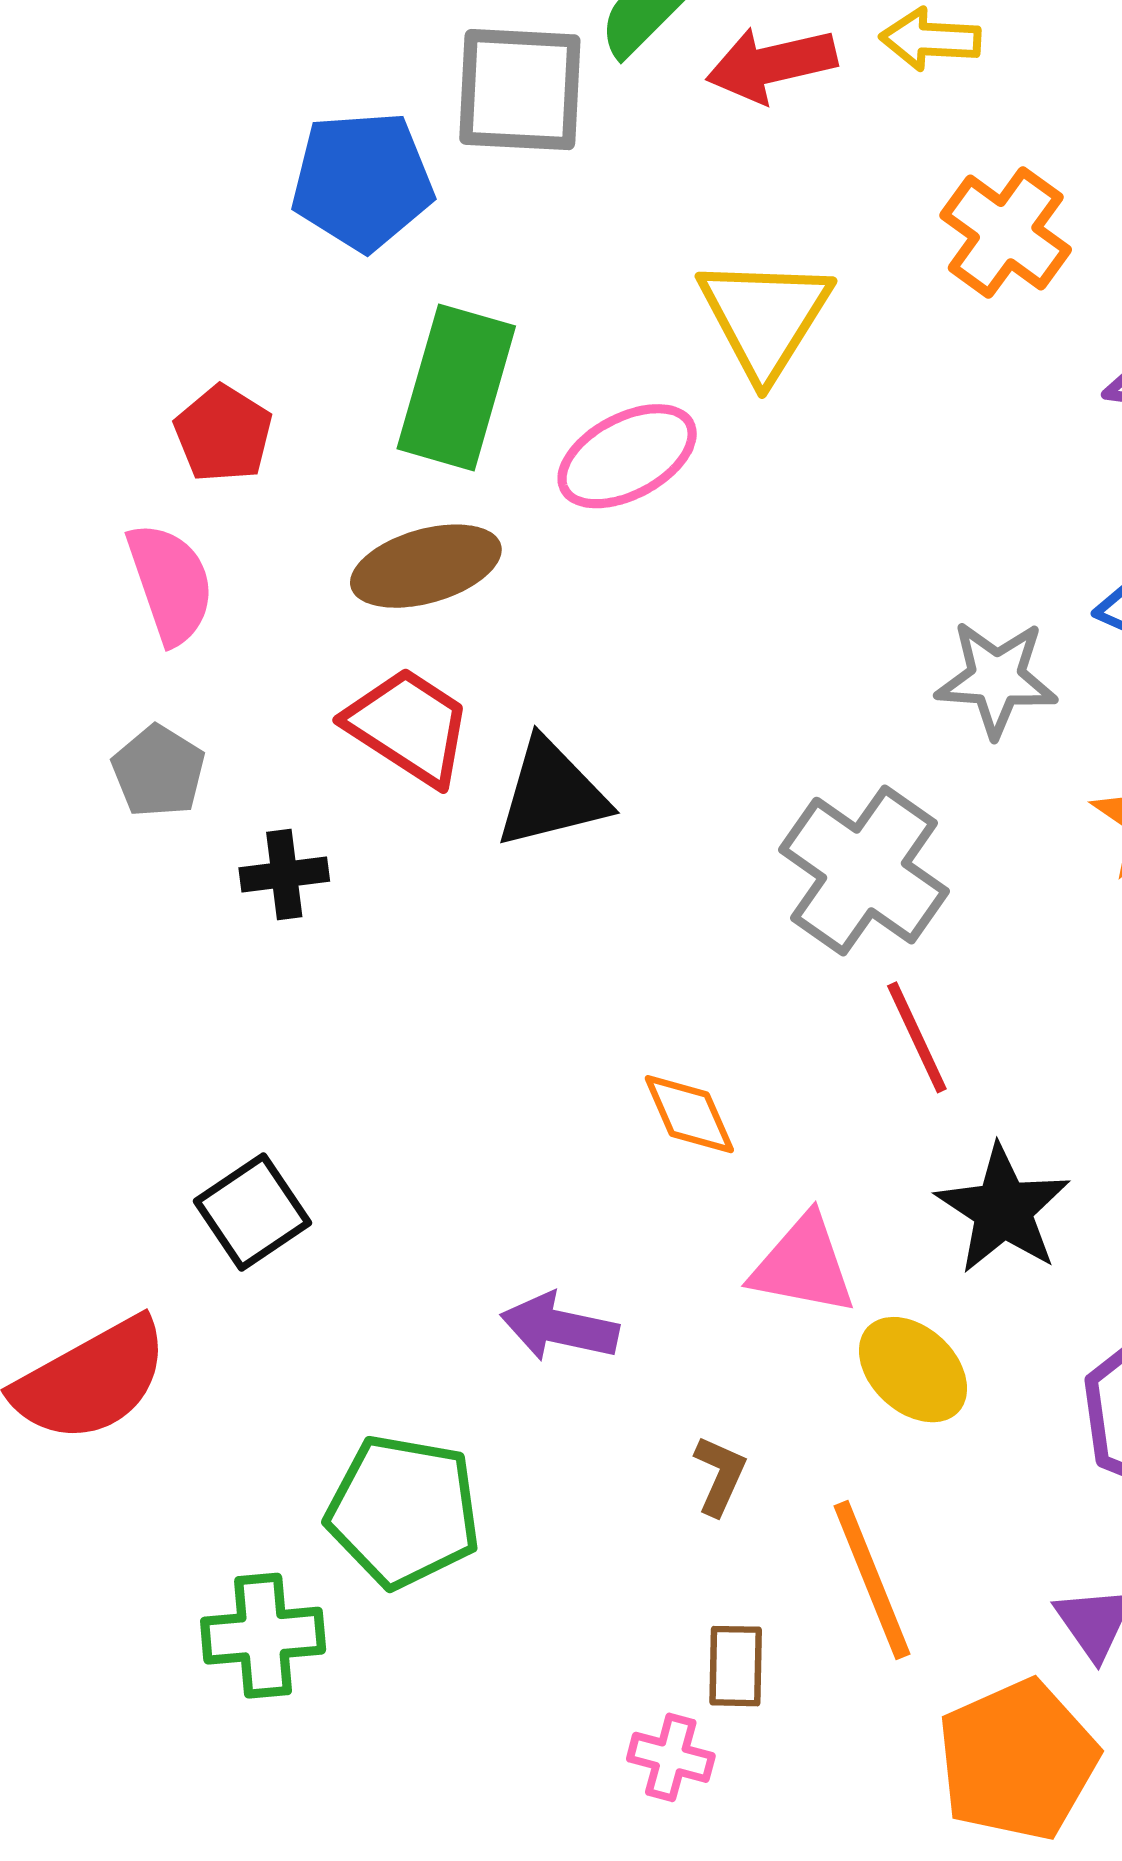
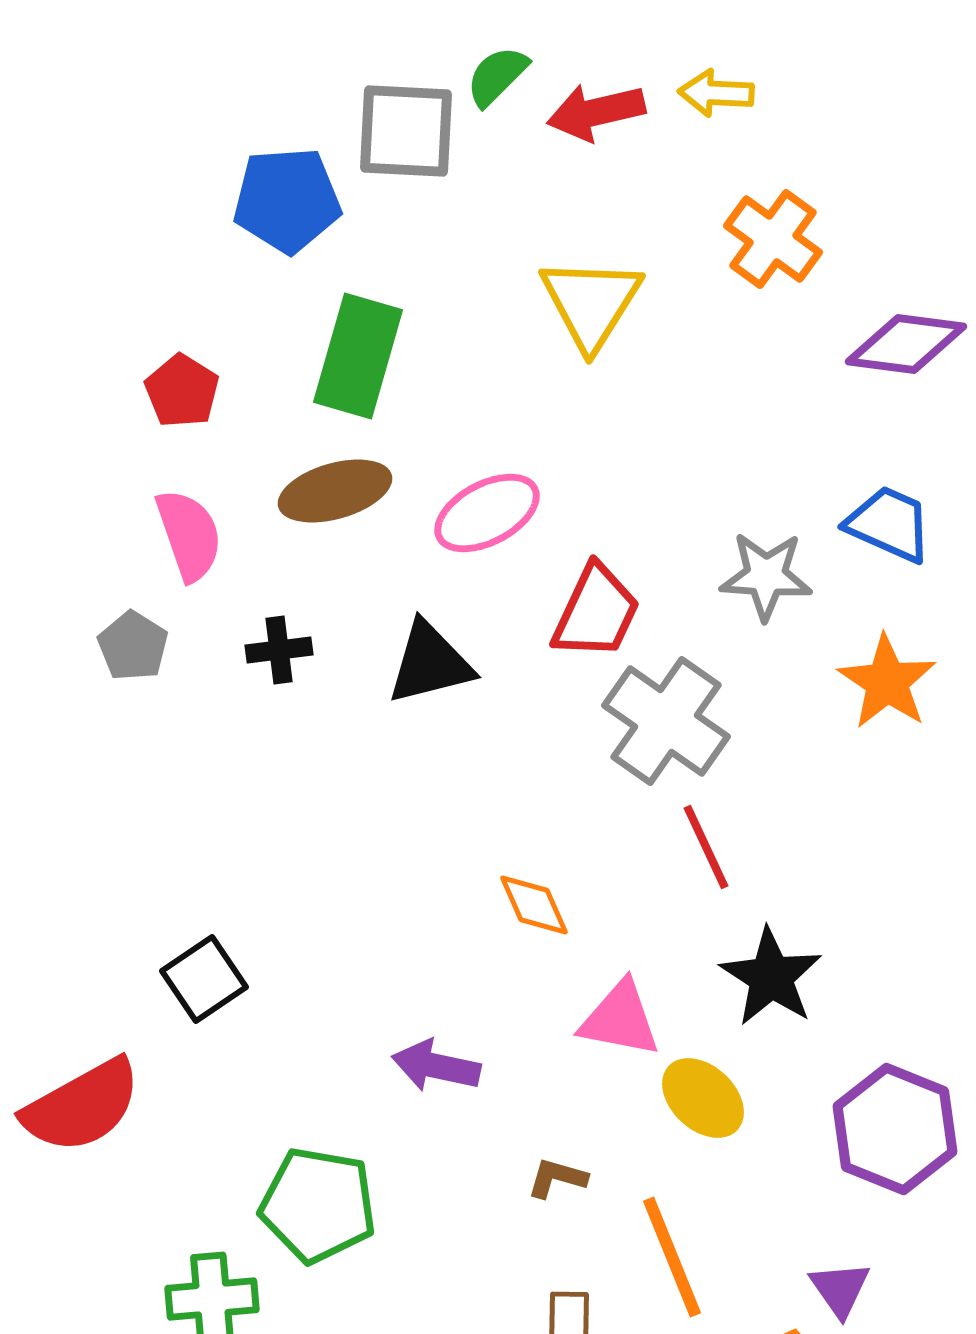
pink ellipse: (627, 456) -> (487, 513), moved
pink semicircle: (170, 583) -> (189, 535), moved
red trapezoid: (409, 726) -> (596, 612), moved, turned 82
black cross: (284, 875) -> (279, 650), moved
brown L-shape: (720, 1475) -> (557, 1178), turned -98

